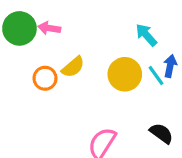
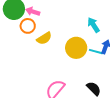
cyan line: (156, 76) -> (96, 52), turned -48
orange circle: (45, 78) -> (28, 26), moved

